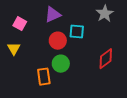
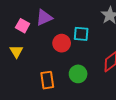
purple triangle: (53, 15) -> (44, 17), moved
green circle: (61, 64) -> (78, 74), moved

